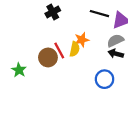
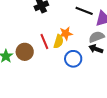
brown circle: (48, 57) -> (25, 52), moved
blue circle: (104, 79) -> (73, 59), moved

